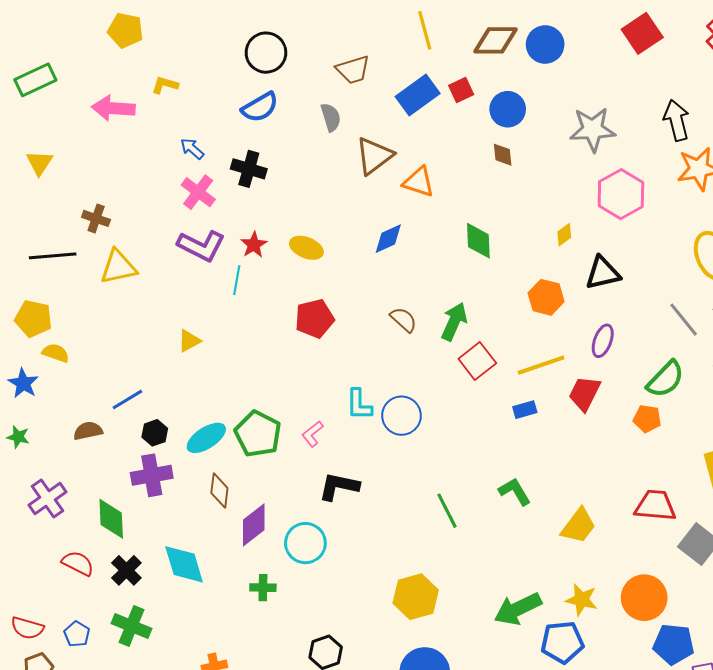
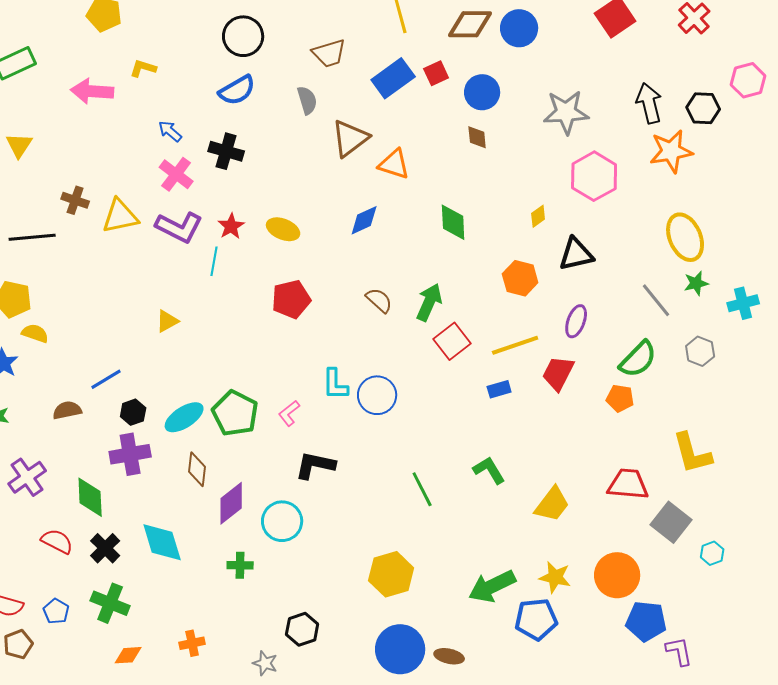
yellow triangle: (118, 267) -> (120, 216), moved

